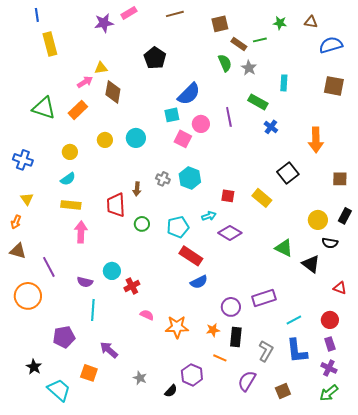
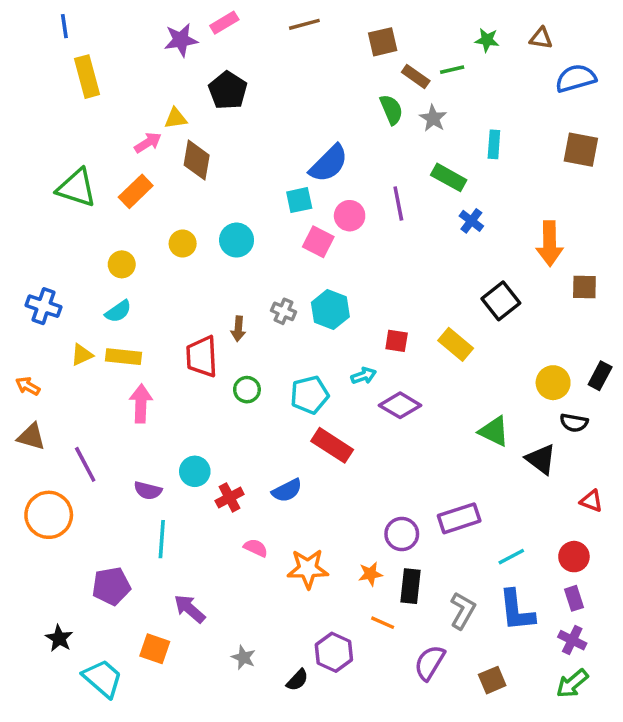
black pentagon: (155, 58) -> (228, 90), moved
blue cross: (23, 160) -> (43, 306), moved
brown square: (340, 179) -> (584, 287), moved
yellow triangle: (27, 199) -> (82, 355), moved, turned 40
orange arrow: (16, 222) -> (28, 386), turned 96
blue semicircle: (199, 282) -> (287, 490), moved

